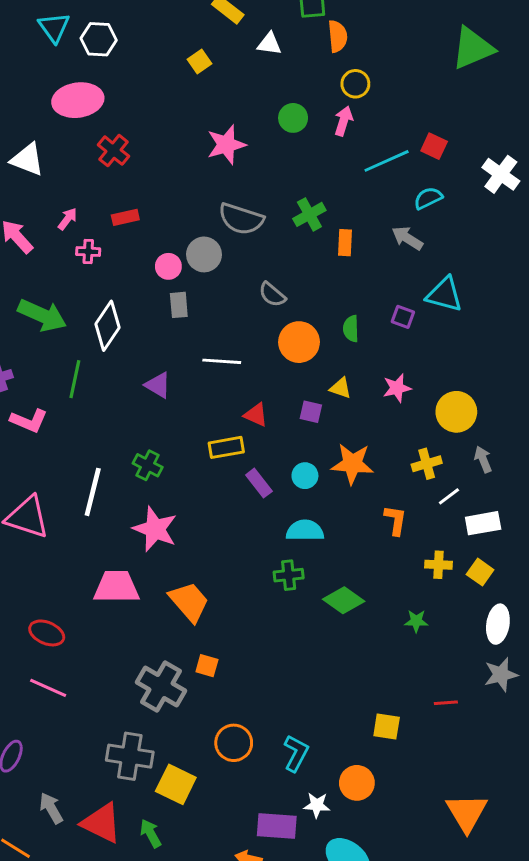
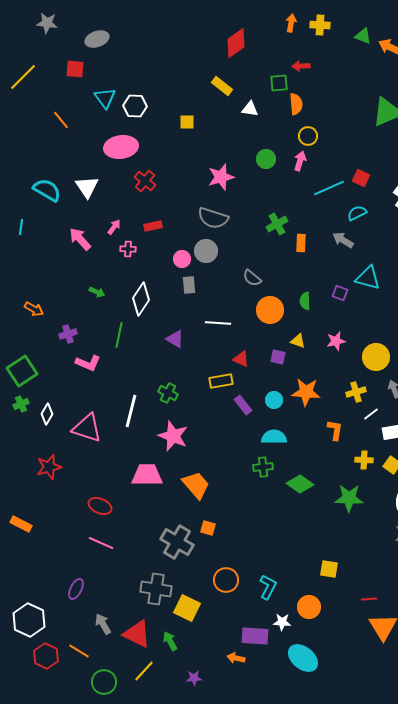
yellow square: (200, 62) -> (187, 122), moved, turned 35
white triangle: (27, 159) -> (87, 187), turned 35
gray semicircle: (241, 219) -> (213, 218), moved
green arrow: (42, 315) -> (97, 292), size x0.5
green star: (416, 621) -> (349, 498), size x1.8
red line: (446, 703) -> (369, 599), moved

